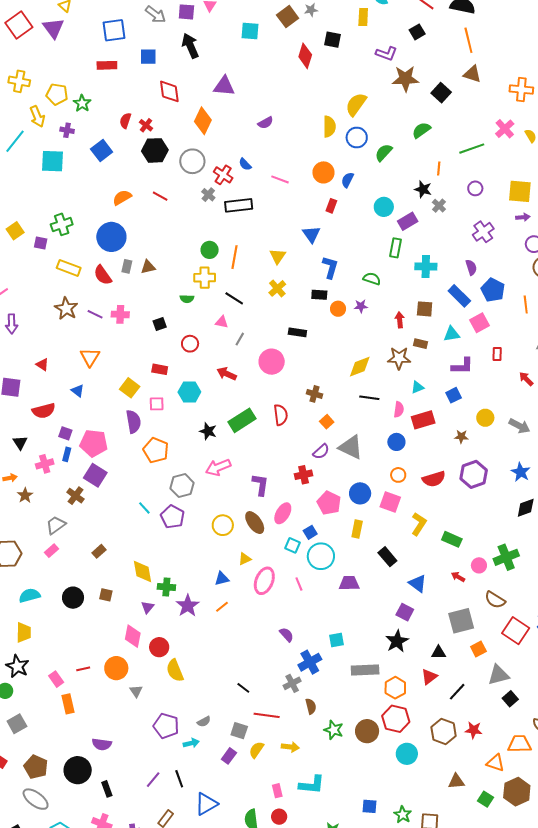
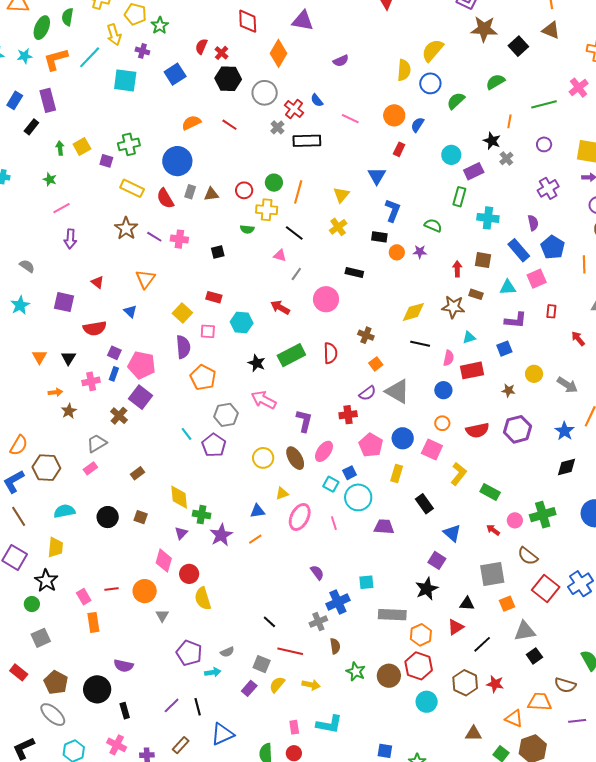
red circle: (190, 344) -> (244, 190), moved
pink arrow: (218, 467) -> (264, 400), turned 45

